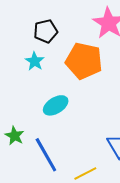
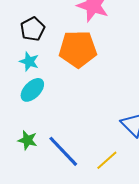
cyan ellipse: (56, 105) -> (32, 90), moved

